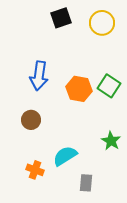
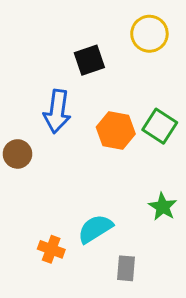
black square: (61, 18) -> (89, 60), moved
brown circle: (31, 120) -> (17, 154), moved

